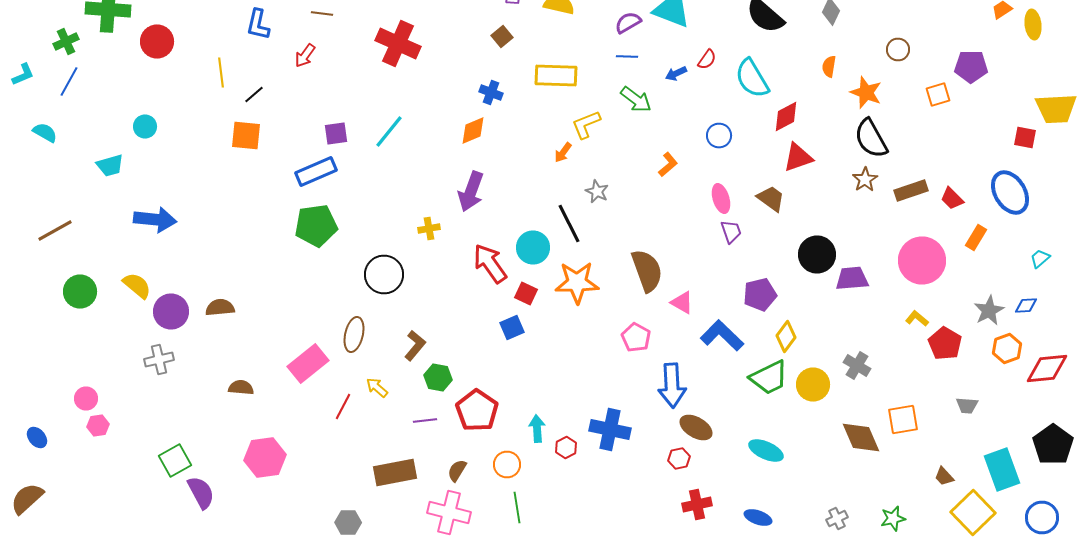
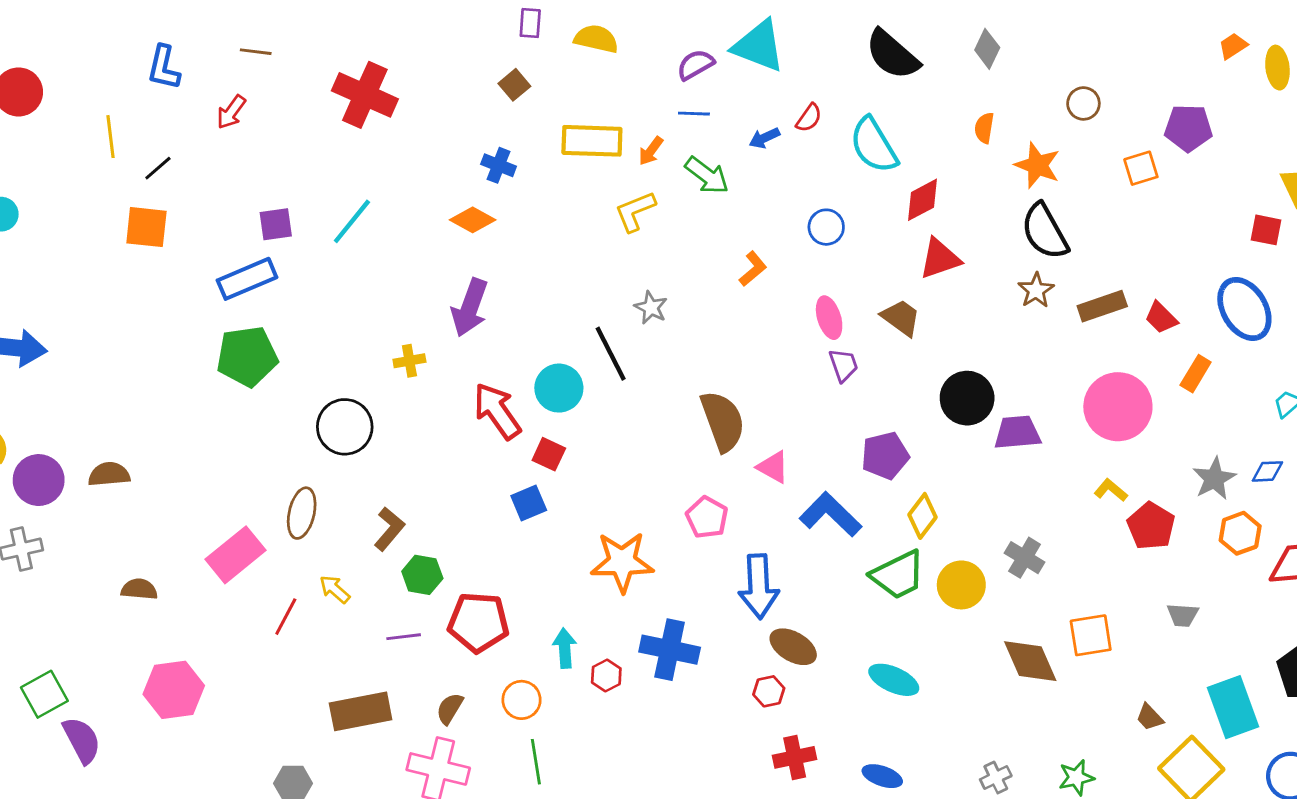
orange diamond: (473, 130) -> (473, 220), turned 52
orange arrow: (563, 152) -> (651, 151), moved
orange star: (577, 282) -> (622, 562), moved
red pentagon: (477, 410) -> (478, 622), turned -30

